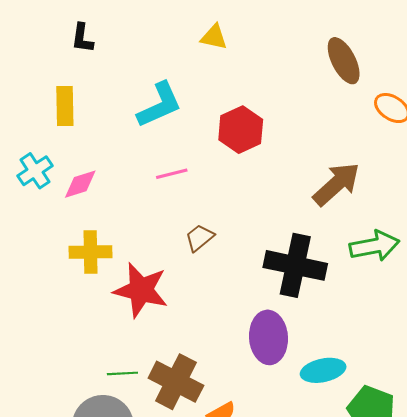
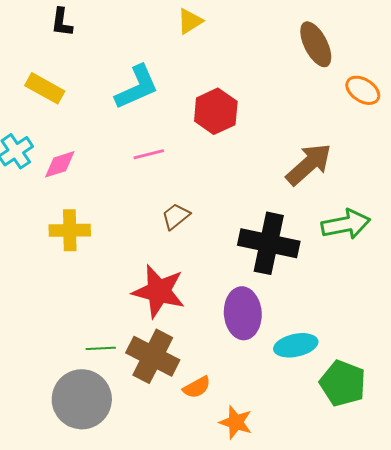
yellow triangle: (214, 37) -> (190, 21), turned -44
yellow rectangle: (65, 106) -> (45, 88), turned -60
red star: (141, 290) -> (159, 291), moved

